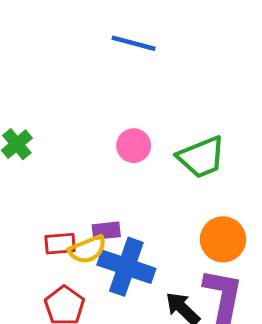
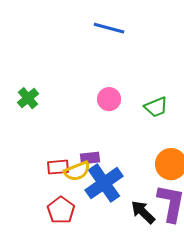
green trapezoid: (201, 157) -> (156, 107), size x0.7
blue cross: (126, 267) -> (104, 183), turned 36

